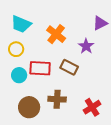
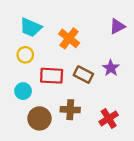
purple star: (86, 46) -> (111, 68), moved
cyan circle: (19, 75) -> (23, 91), moved

